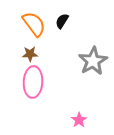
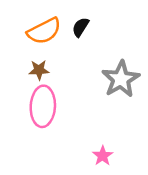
orange semicircle: (34, 24) -> (44, 31), turned 100

